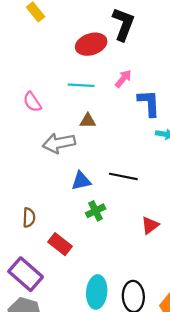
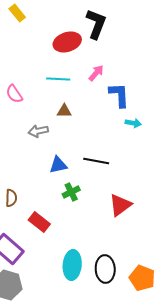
gray arrow: (59, 143) -> (38, 131), size x0.7
red triangle: (150, 225) -> (120, 205), size x1.4

